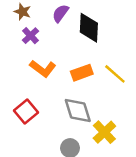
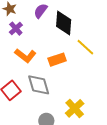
yellow line: (115, 74) -> (85, 47), moved
gray diamond: (78, 110) -> (39, 85), moved

